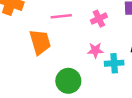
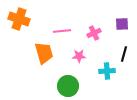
pink star: (95, 50) -> (79, 56), moved

